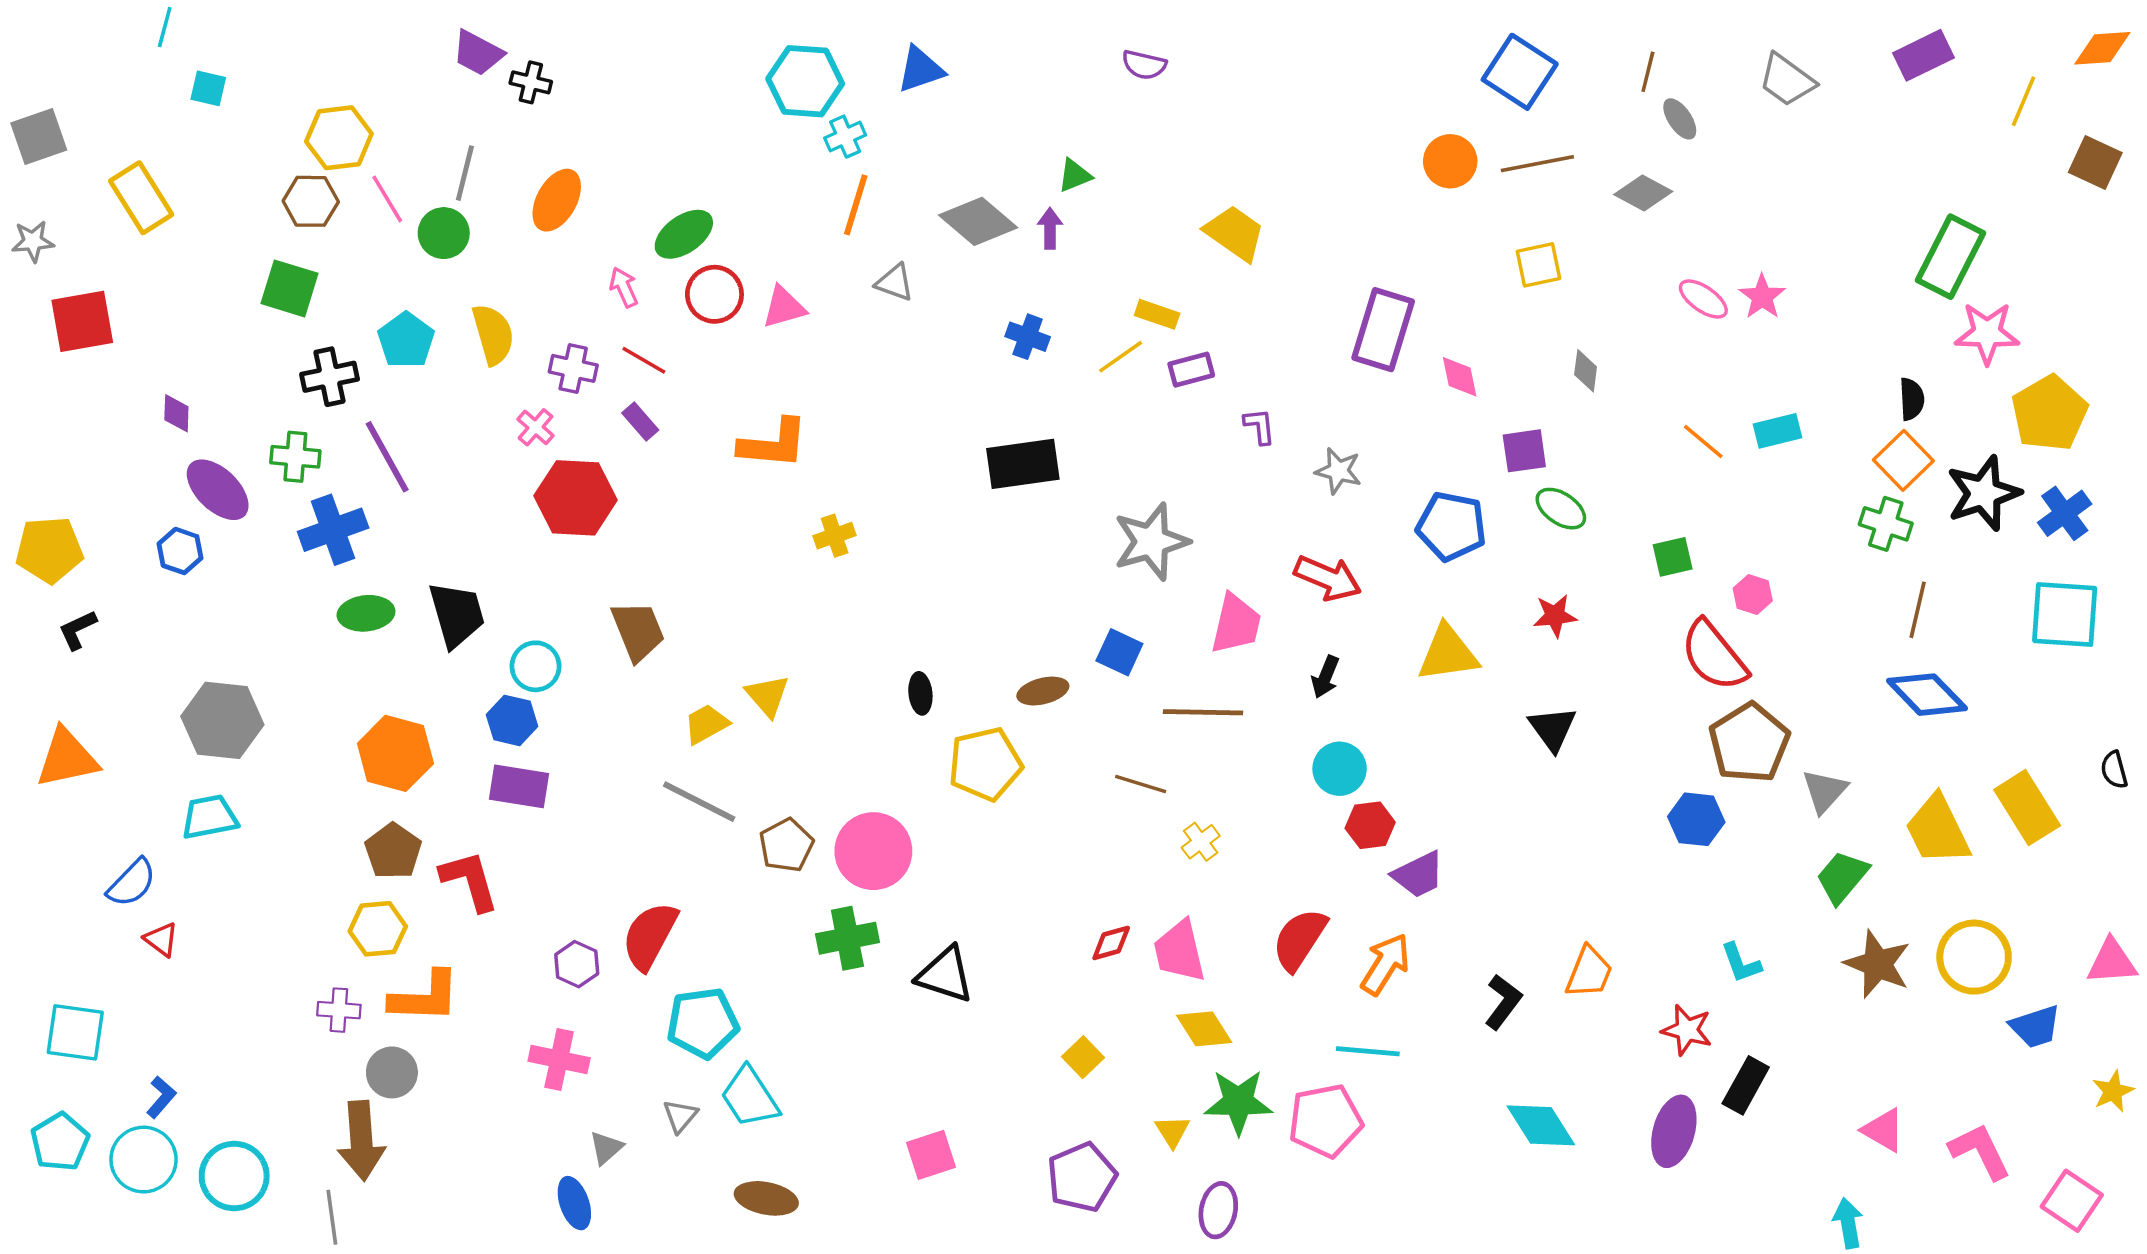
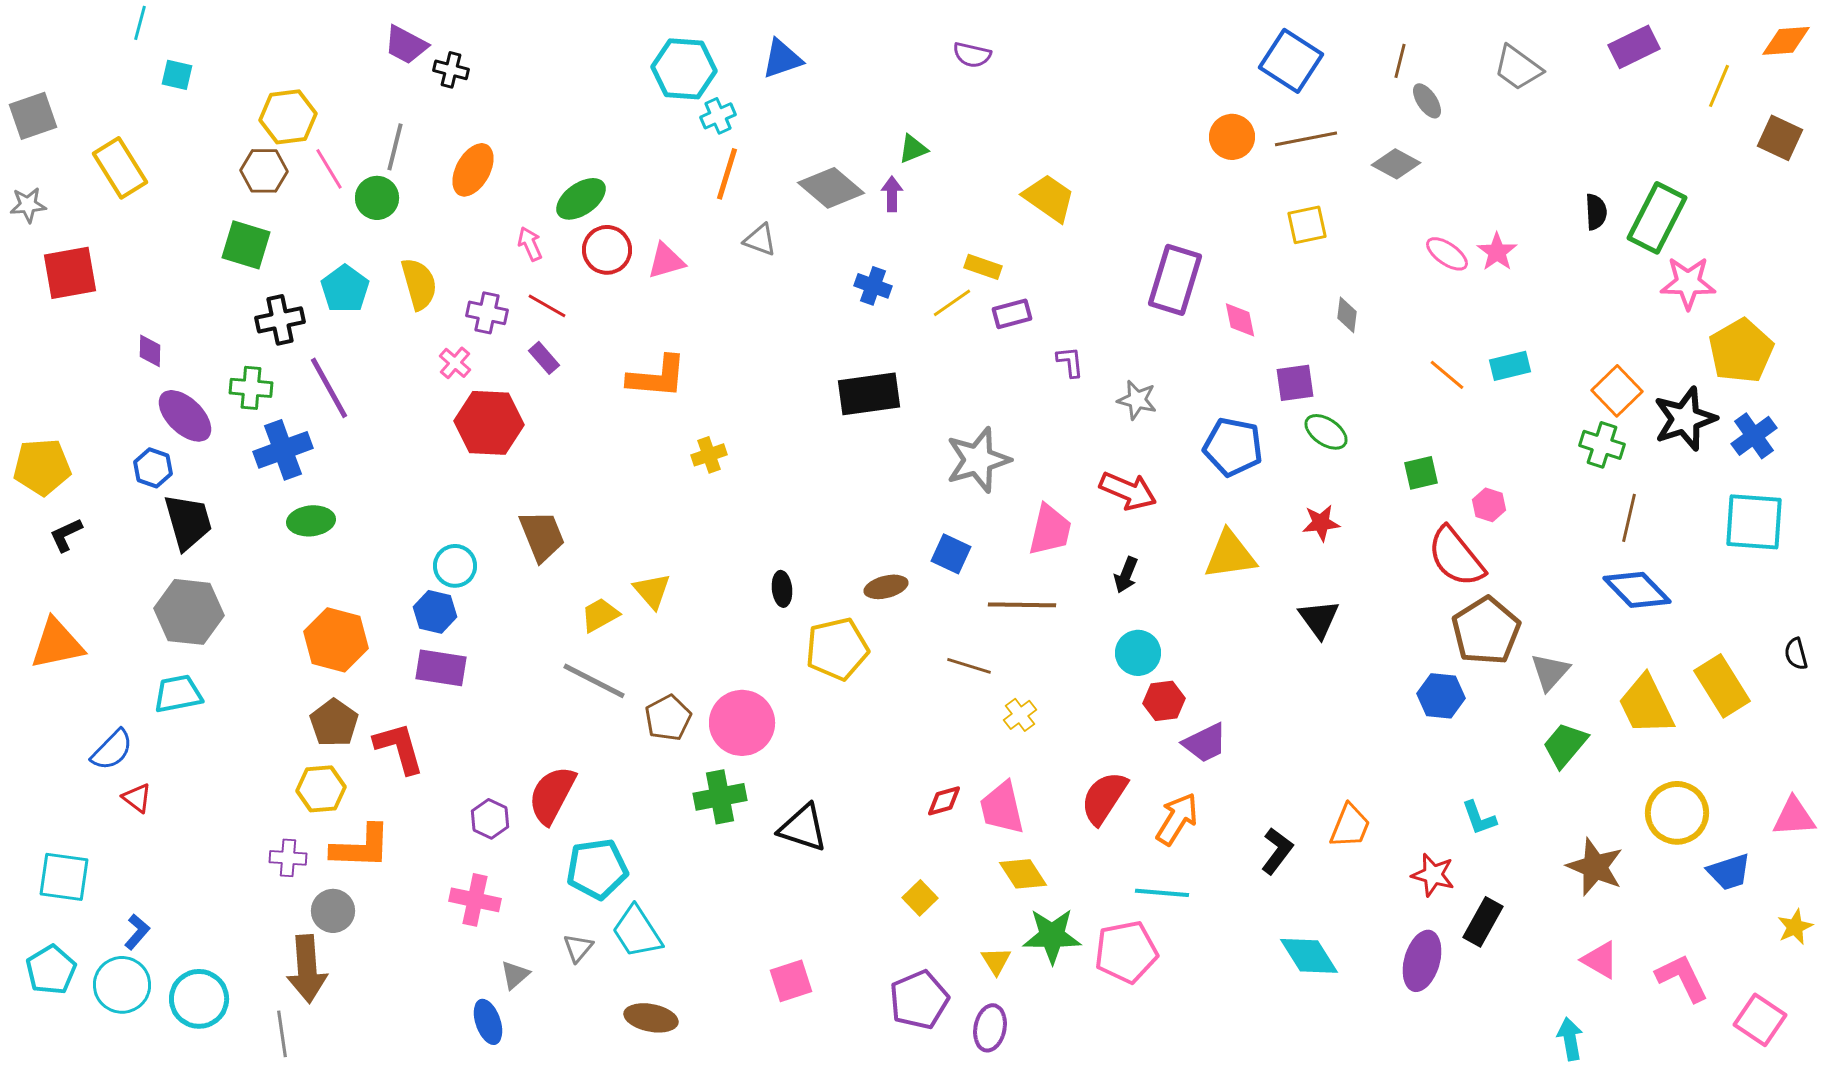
black semicircle: (1912, 399) -> (1596, 212), moved
black trapezoid: (457, 614) -> (188, 522), moved
brown star: (1878, 964) -> (1595, 867), moved
purple ellipse: (1218, 1210) -> (990, 1028), moved

